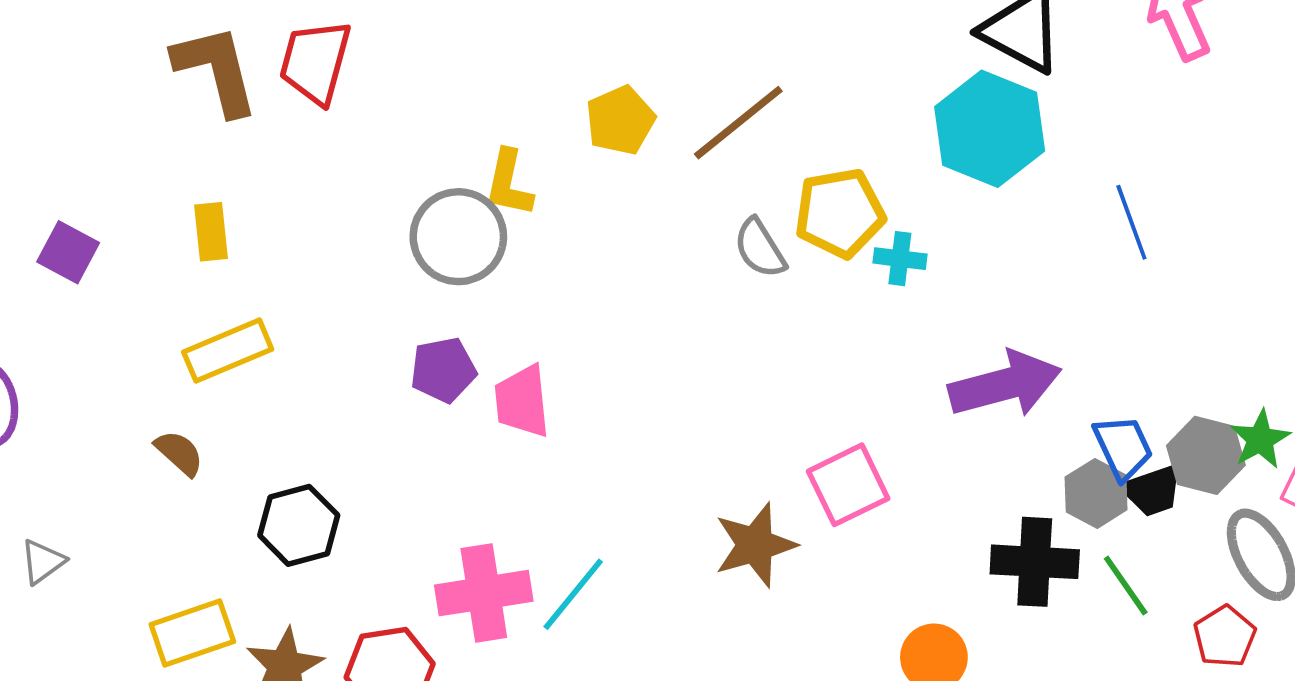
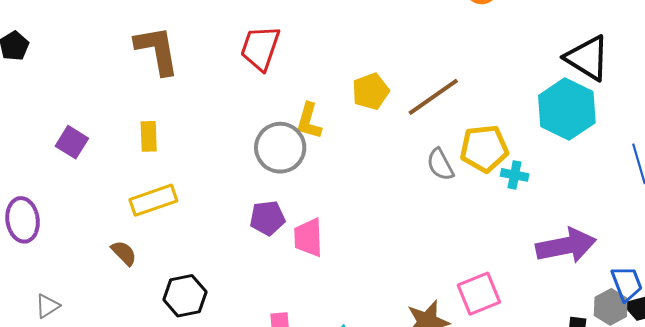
red trapezoid: (315, 62) -> (260, 48), moved

